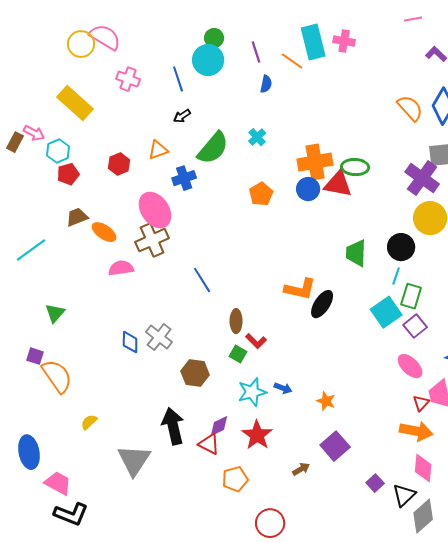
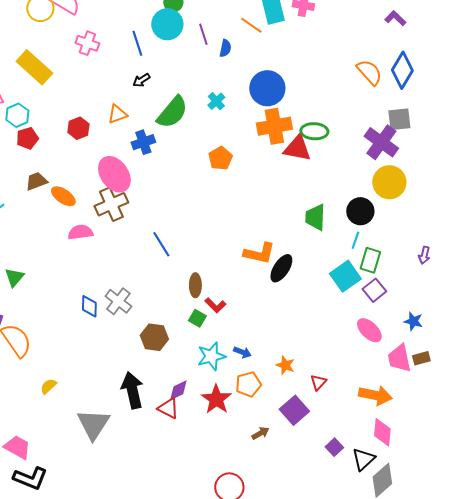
purple line: (256, 52) -> (203, 34), moved
blue circle: (308, 189) -> (267, 88), moved, size x1.5
red triangle: (421, 403) -> (318, 382), moved
orange pentagon: (235, 479) -> (248, 384), moved

